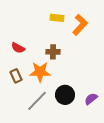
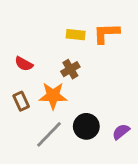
yellow rectangle: (57, 18) -> (76, 35), moved
orange L-shape: (80, 25) -> (106, 33), turned -135
brown cross: (53, 52) -> (70, 69), turned -32

